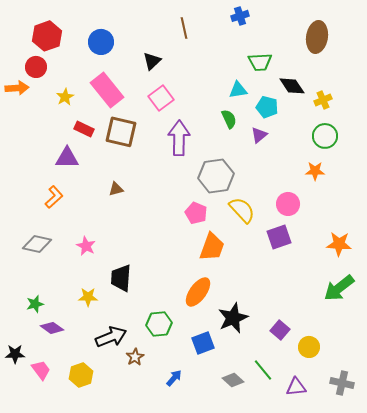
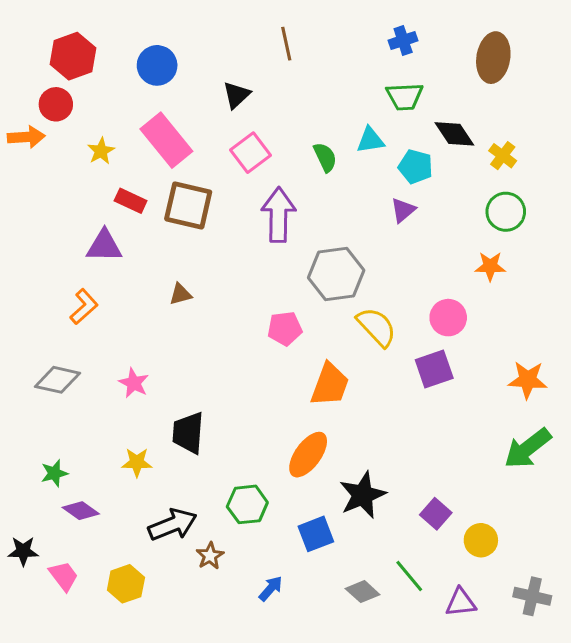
blue cross: (240, 16) -> (403, 40), moved
yellow cross: (323, 100) -> (503, 156), turned -30
green semicircle: (229, 119) -> (325, 157), moved
pink pentagon: (196, 213) -> (285, 328), moved, turned -30

